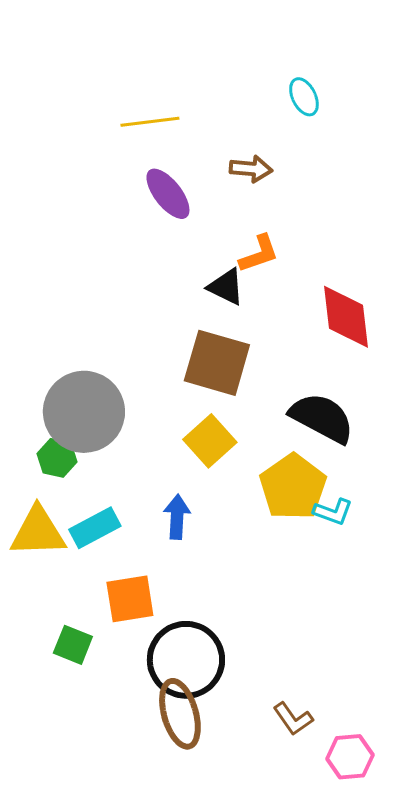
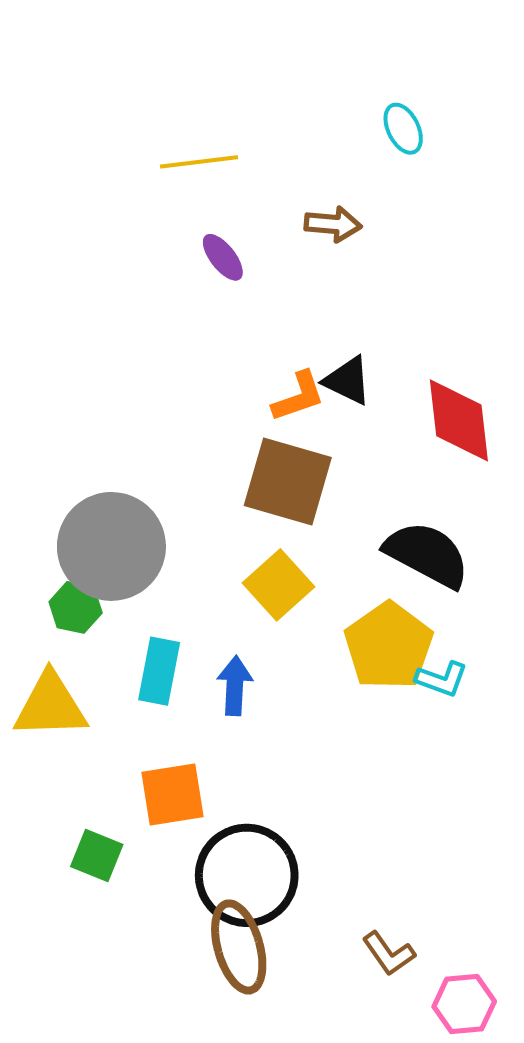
purple ellipse: (168, 194) -> (223, 257), size x0.7
orange L-shape: (259, 254) -> (298, 397), moved
black triangle: (226, 287) -> (347, 381), moved
cyan rectangle: (95, 528) -> (159, 671), moved, turned -51

